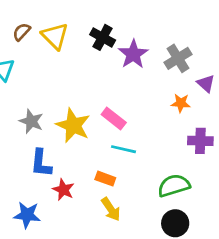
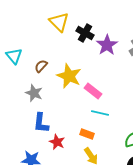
brown semicircle: (21, 32) -> (41, 66), moved
yellow triangle: (55, 36) -> (59, 22), moved
yellow star: (73, 125) -> (69, 76), moved

